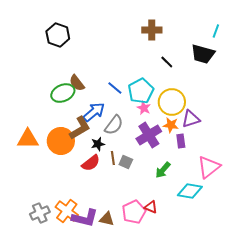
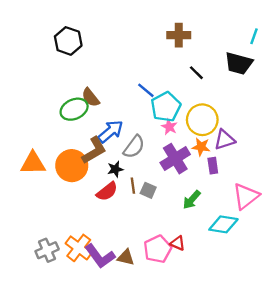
blue line: (115, 88) -> (146, 90), moved
purple L-shape: (85, 218) -> (100, 256), turned 40

